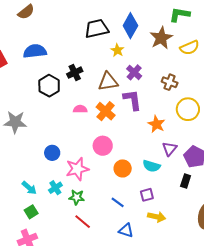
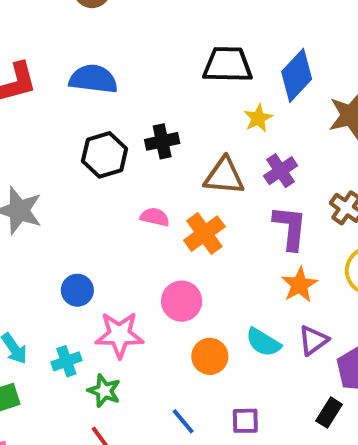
purple L-shape: (132, 100) -> (290, 228), moved
cyan semicircle: (151, 166) -> (263, 342), moved

